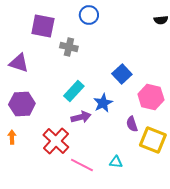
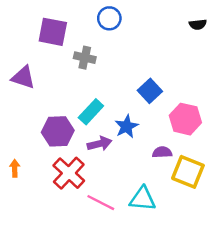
purple hexagon: (22, 104) -> (58, 131), moved
purple semicircle: (132, 124) -> (162, 152), turned 105
cyan triangle: (116, 162) -> (142, 199), size x1.6

